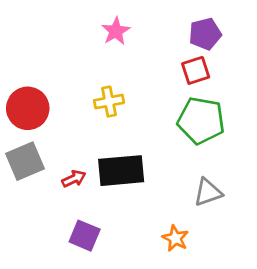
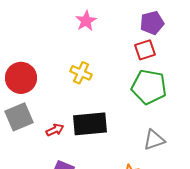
yellow cross: (109, 102) -> (81, 73), turned 35

